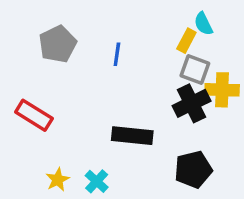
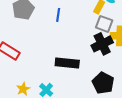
black pentagon: (193, 170) -> (103, 83), turned -30

